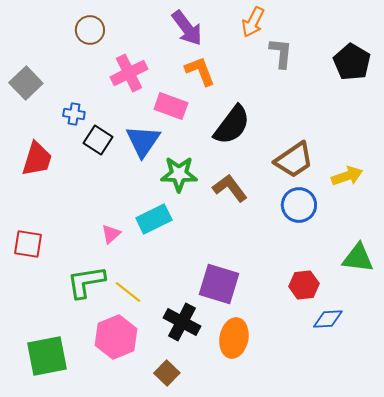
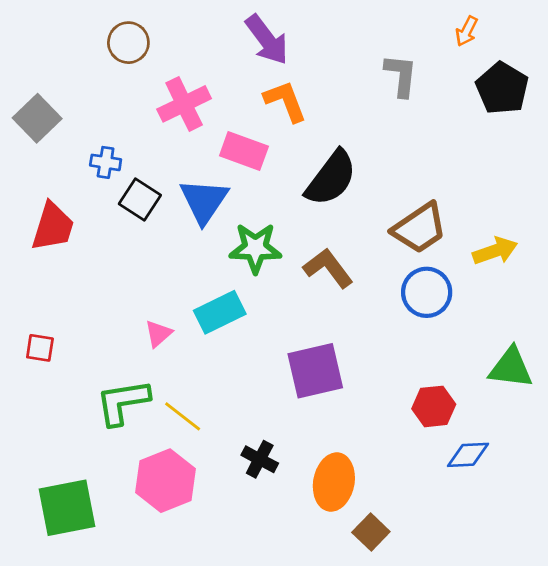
orange arrow: (253, 22) -> (467, 31), moved, size x0.7
red square: (28, 244) -> (40, 348), size x0.7
purple square: (219, 284) -> (315, 371), moved, turned -30
black cross: (182, 322) -> (260, 459), size x0.7
brown square: (167, 373) -> (371, 532), moved

